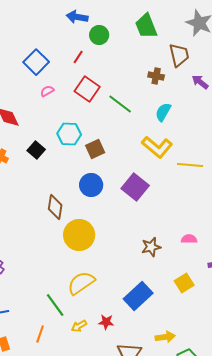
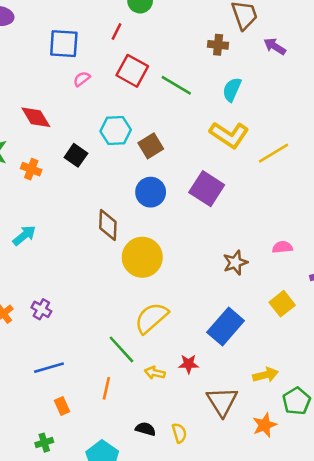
blue square: (36, 62) -> (64, 44), turned -35
yellow line: (190, 165) -> (273, 153), turned -30
yellow arrow: (79, 326) -> (155, 373), turned 49

